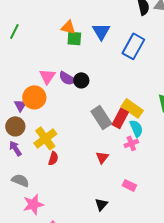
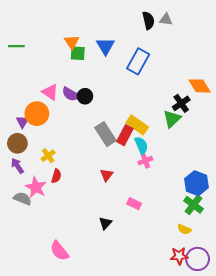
orange triangle: (68, 27) -> (72, 42), turned 42
green line: (14, 31) -> (16, 46), turned 63
pink triangle: (47, 76) -> (50, 92), turned -30
yellow cross: (45, 138) -> (48, 156), size x0.6
pink cross: (131, 143) -> (145, 161), moved
pink star: (33, 204) -> (36, 187), moved, turned -30

